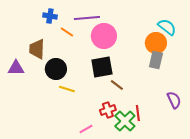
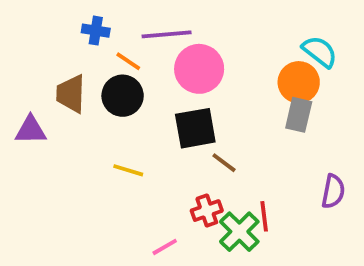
black circle: (56, 69) -> (123, 96), moved
purple semicircle: (174, 100) -> (333, 191), turned 36

